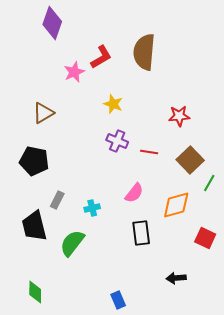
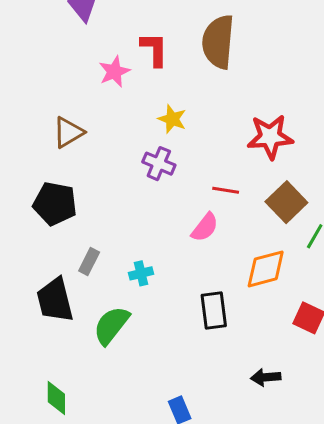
red L-shape: (101, 57) -> (154, 49), turned -60
red star: (179, 116) -> (270, 137), size x1.4
purple cross: (117, 141) -> (159, 164), moved
pink semicircle: (134, 193) -> (205, 227), moved

